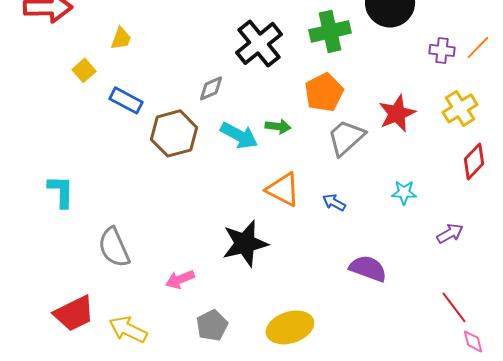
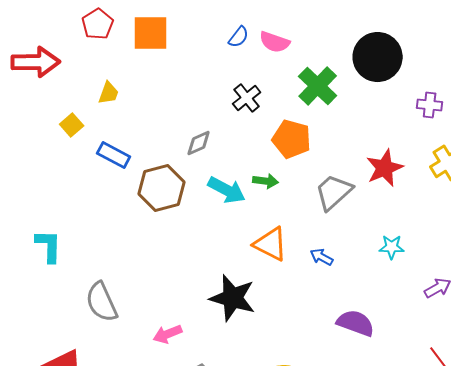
green cross: (330, 31) -> (318, 86), turned -33
black cross: (259, 43) -> (247, 98), size x0.6
orange pentagon: (324, 92) -> (292, 139), moved, turned -30
black star: (245, 243) -> (233, 298), turned 30

